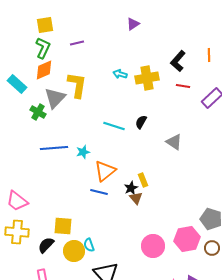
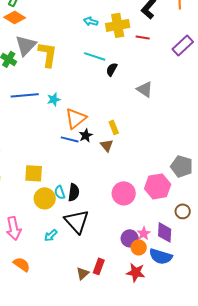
orange diamond: (44, 70) -> (15, 17), turned 55
yellow L-shape: (77, 85) -> (48, 54), moved
red line: (183, 86) -> (143, 37), moved
cyan line: (114, 126) -> (95, 56), moved
black star: (131, 188) -> (86, 135), moved
black semicircle: (46, 245) -> (74, 192), moved, turned 144
brown circle: (212, 248) -> (183, 211), moved

